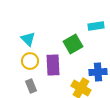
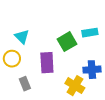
cyan rectangle: (96, 26) -> (90, 33), moved
yellow circle: (30, 61) -> (12, 59), moved

